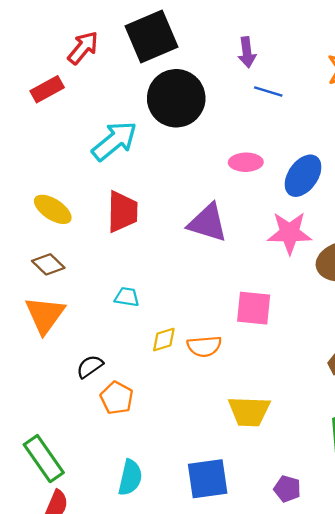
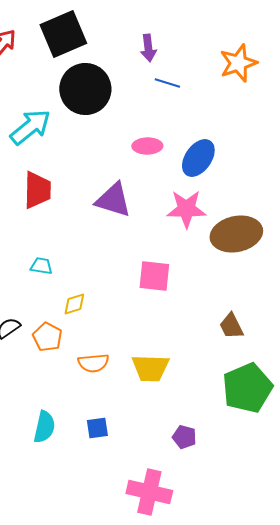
orange semicircle: (204, 346) -> (93, 363), moved
orange pentagon: (117, 398) -> (47, 337), moved
blue square: (208, 479) -> (97, 428), moved, size x0.6

